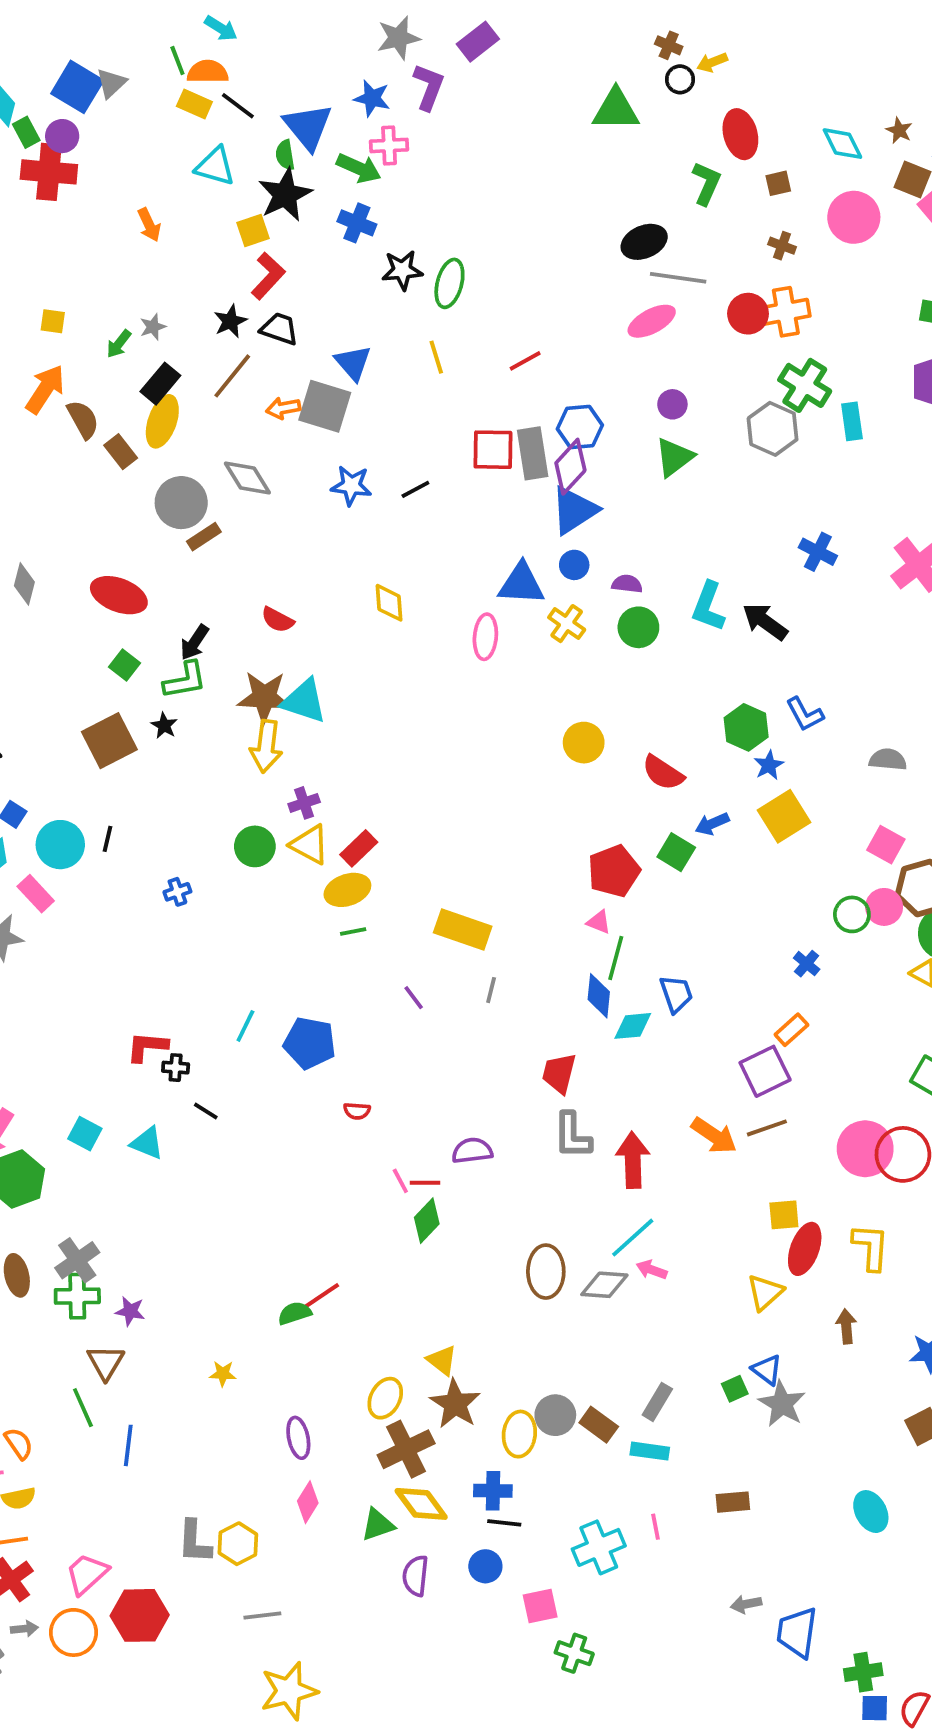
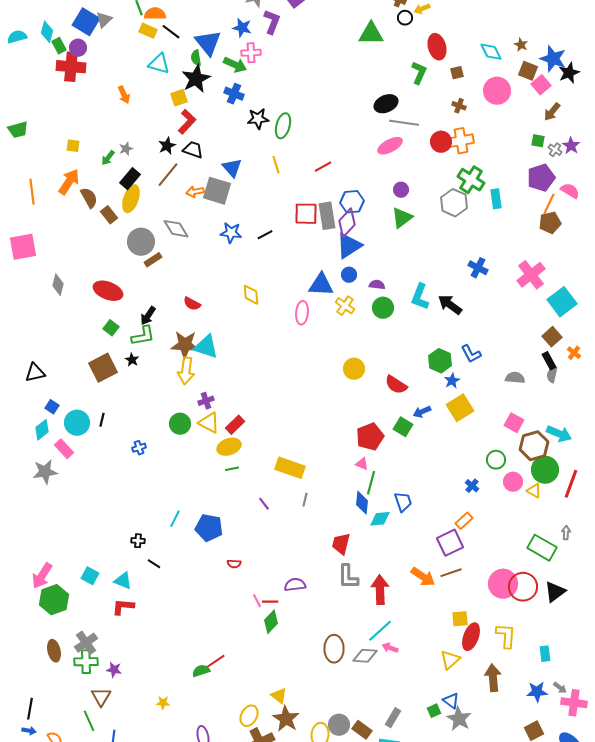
pink circle: (884, 907) -> (513, 482), moved
red L-shape: (147, 1047) -> (123, 607), moved
brown arrow: (846, 1326) -> (493, 678), size x1.5

